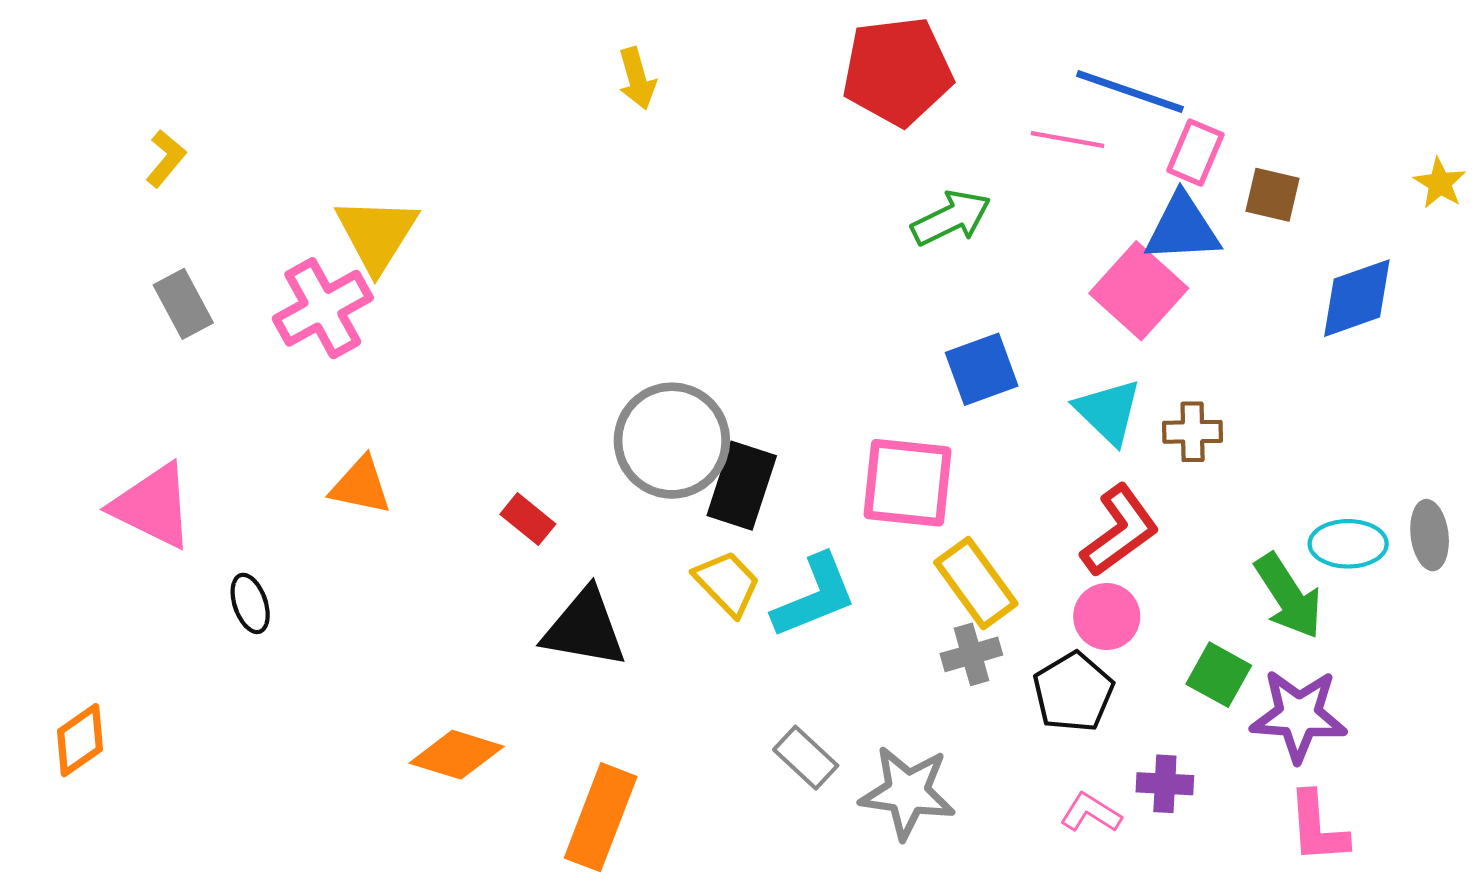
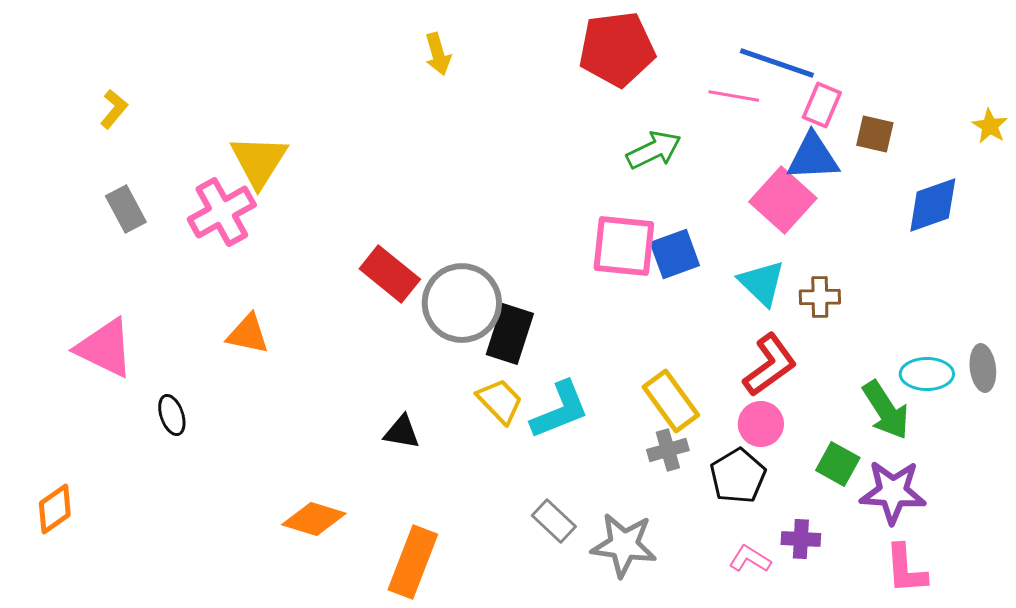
pink square: (907, 483) -> (624, 246), moved
red rectangle: (528, 519) -> (390, 274), moved, size x1.6
black triangle: (585, 628) -> (402, 432), size x0.6

